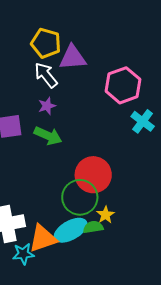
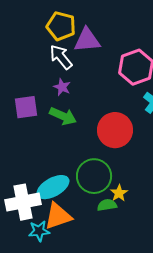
purple star: (47, 106) -> (62, 87), turned -30
red circle: (93, 175) -> (115, 130), moved
cyan ellipse: (71, 230) -> (53, 187), moved

